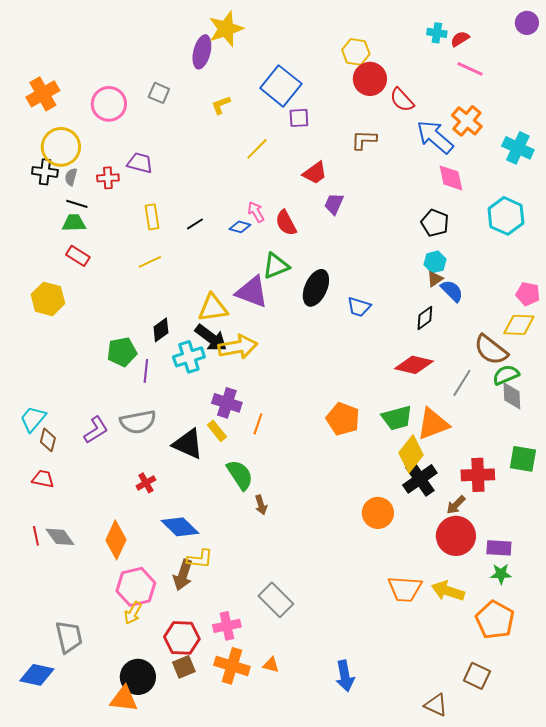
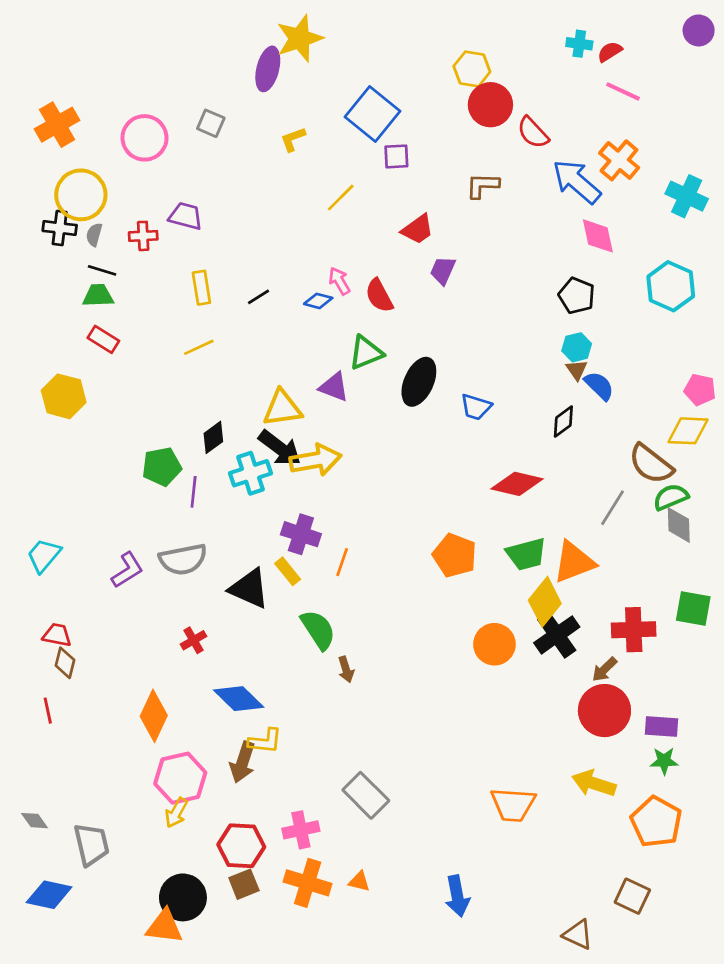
brown triangle: (435, 279) -> (577, 370), turned -30
purple triangle: (252, 292) -> (334, 387), size x0.7
red diamond: (414, 365) -> (517, 484), moved
brown diamond: (48, 440) -> (65, 663), moved
orange circle: (378, 513) -> (494, 644), moved
gray diamond: (60, 537) -> (34, 821), moved, size x0.7
orange trapezoid: (405, 589) -> (513, 805), moved

